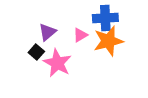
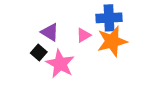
purple triangle: (47, 32) -> (50, 32), turned -48

